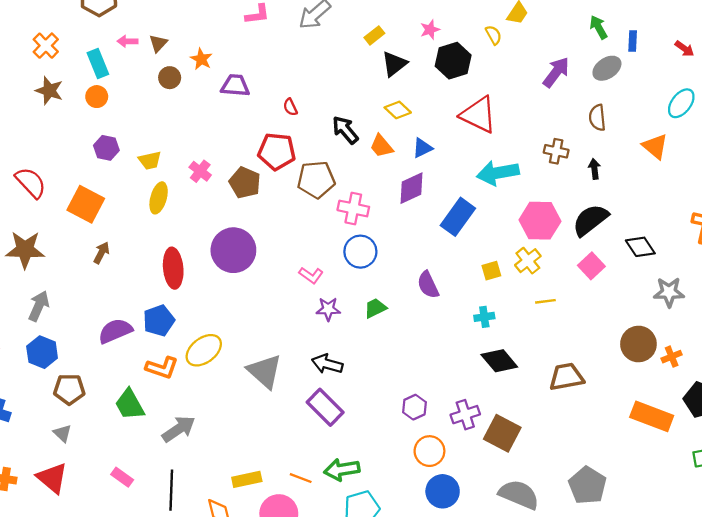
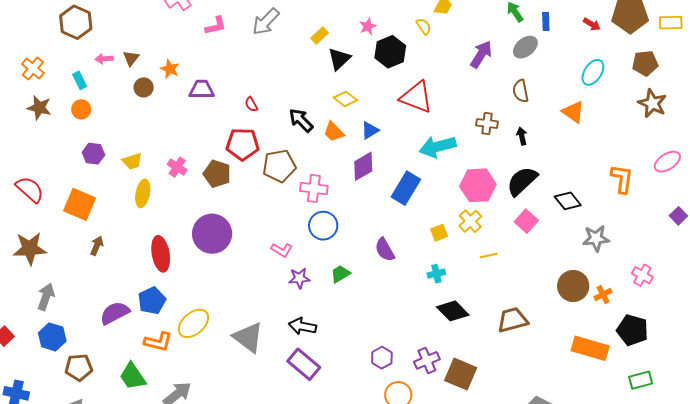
cyan rectangle: (98, 63) -> (80, 80), size x0.7

